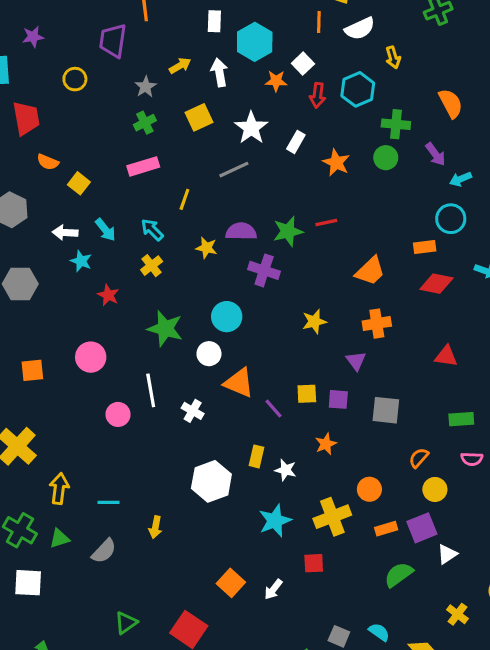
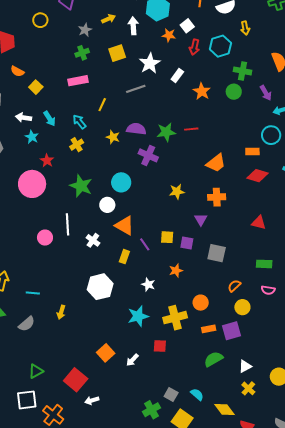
pink circle: (91, 357) -> (32, 184), moved, size x1.4
yellow rectangle: (257, 456) -> (124, 257), moved
white triangle: (447, 554) -> (245, 366), moved

